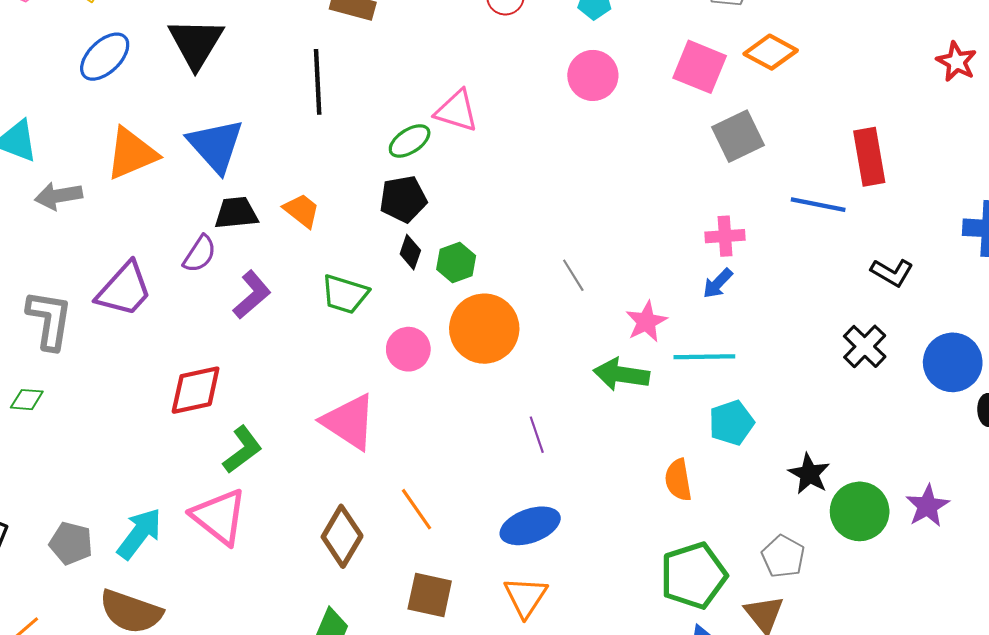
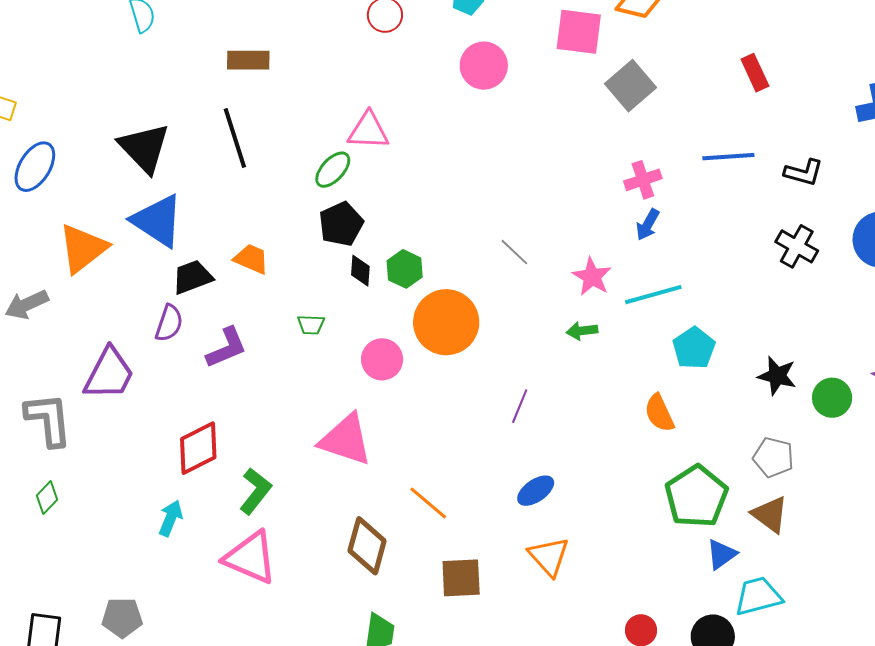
black triangle: (196, 43) -> (144, 148), moved
red rectangle: (869, 157) -> (755, 73), size x0.7
blue line: (818, 205) -> (728, 157), moved
green trapezoid: (345, 294) -> (311, 325), size x0.6
purple L-shape: (252, 295) -> (226, 348), turned 33
green arrow: (621, 374) -> (582, 331), size x0.6
green diamond: (27, 400) -> (47, 498), turned -36
purple line: (537, 435) -> (520, 406), turned 56
green circle: (860, 511) -> (832, 398), size x0.7
blue ellipse: (530, 526) -> (536, 491), size x0.7
cyan arrow: (139, 534) -> (171, 518), moved, size x0.7

